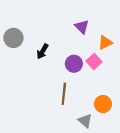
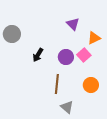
black arrow: (43, 51) -> (38, 55), moved
orange circle: (103, 104) -> (91, 85), moved
gray triangle: (85, 121) -> (67, 107), moved

